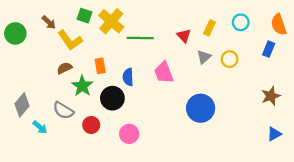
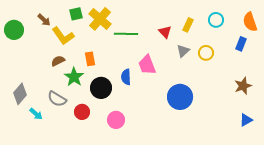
green square: (85, 16) -> (76, 14), turned -32
blue semicircle: (128, 77) -> (126, 77), moved

